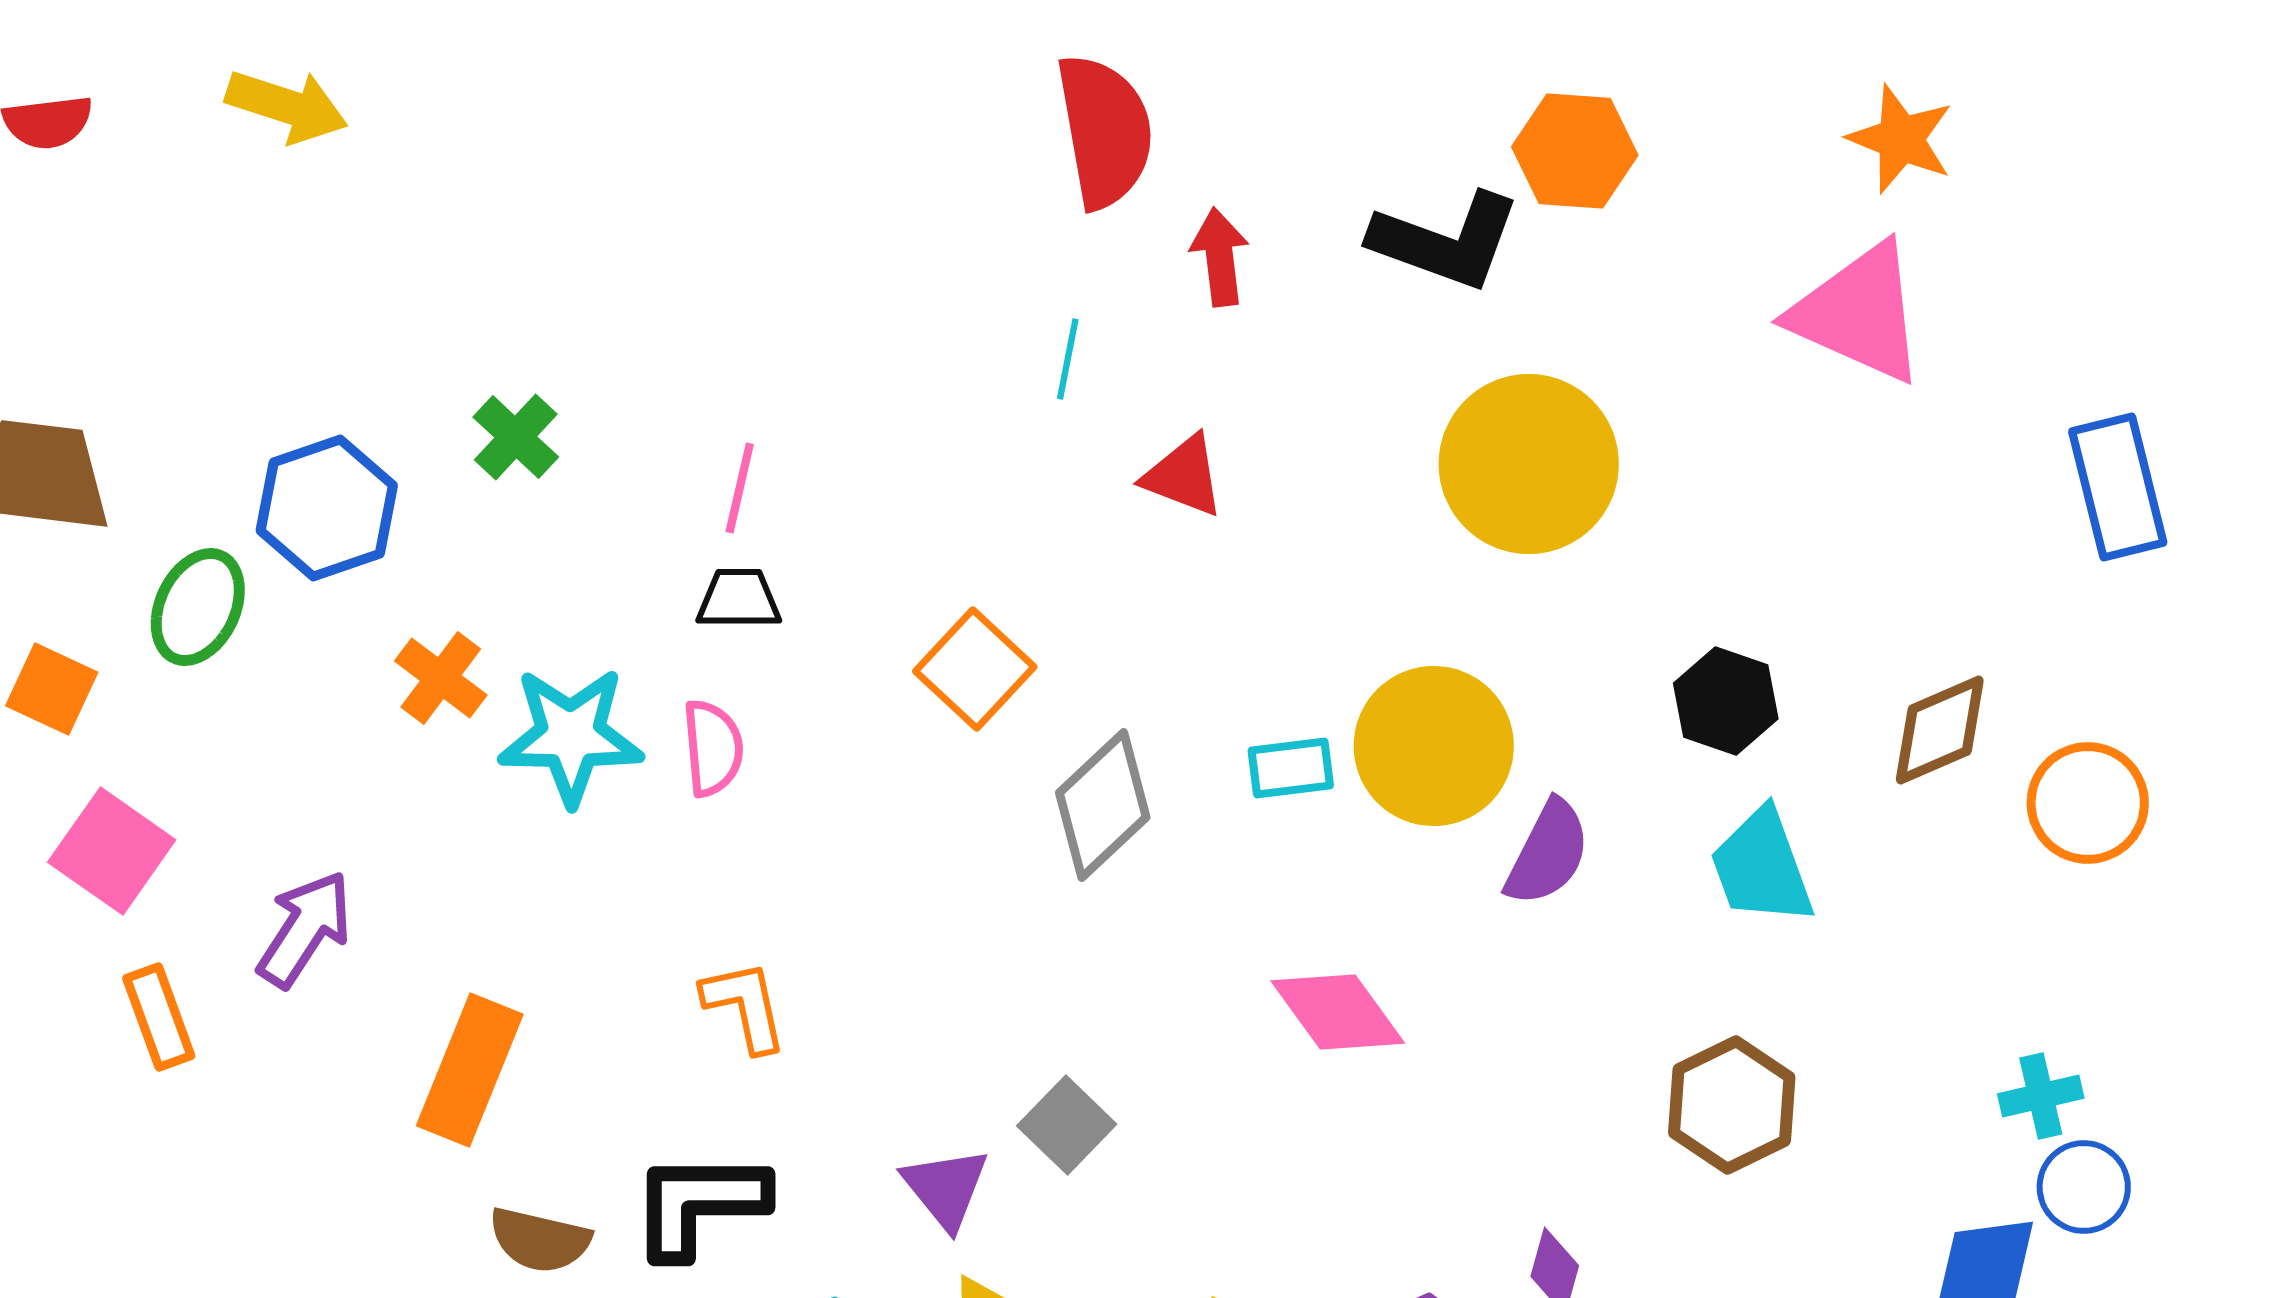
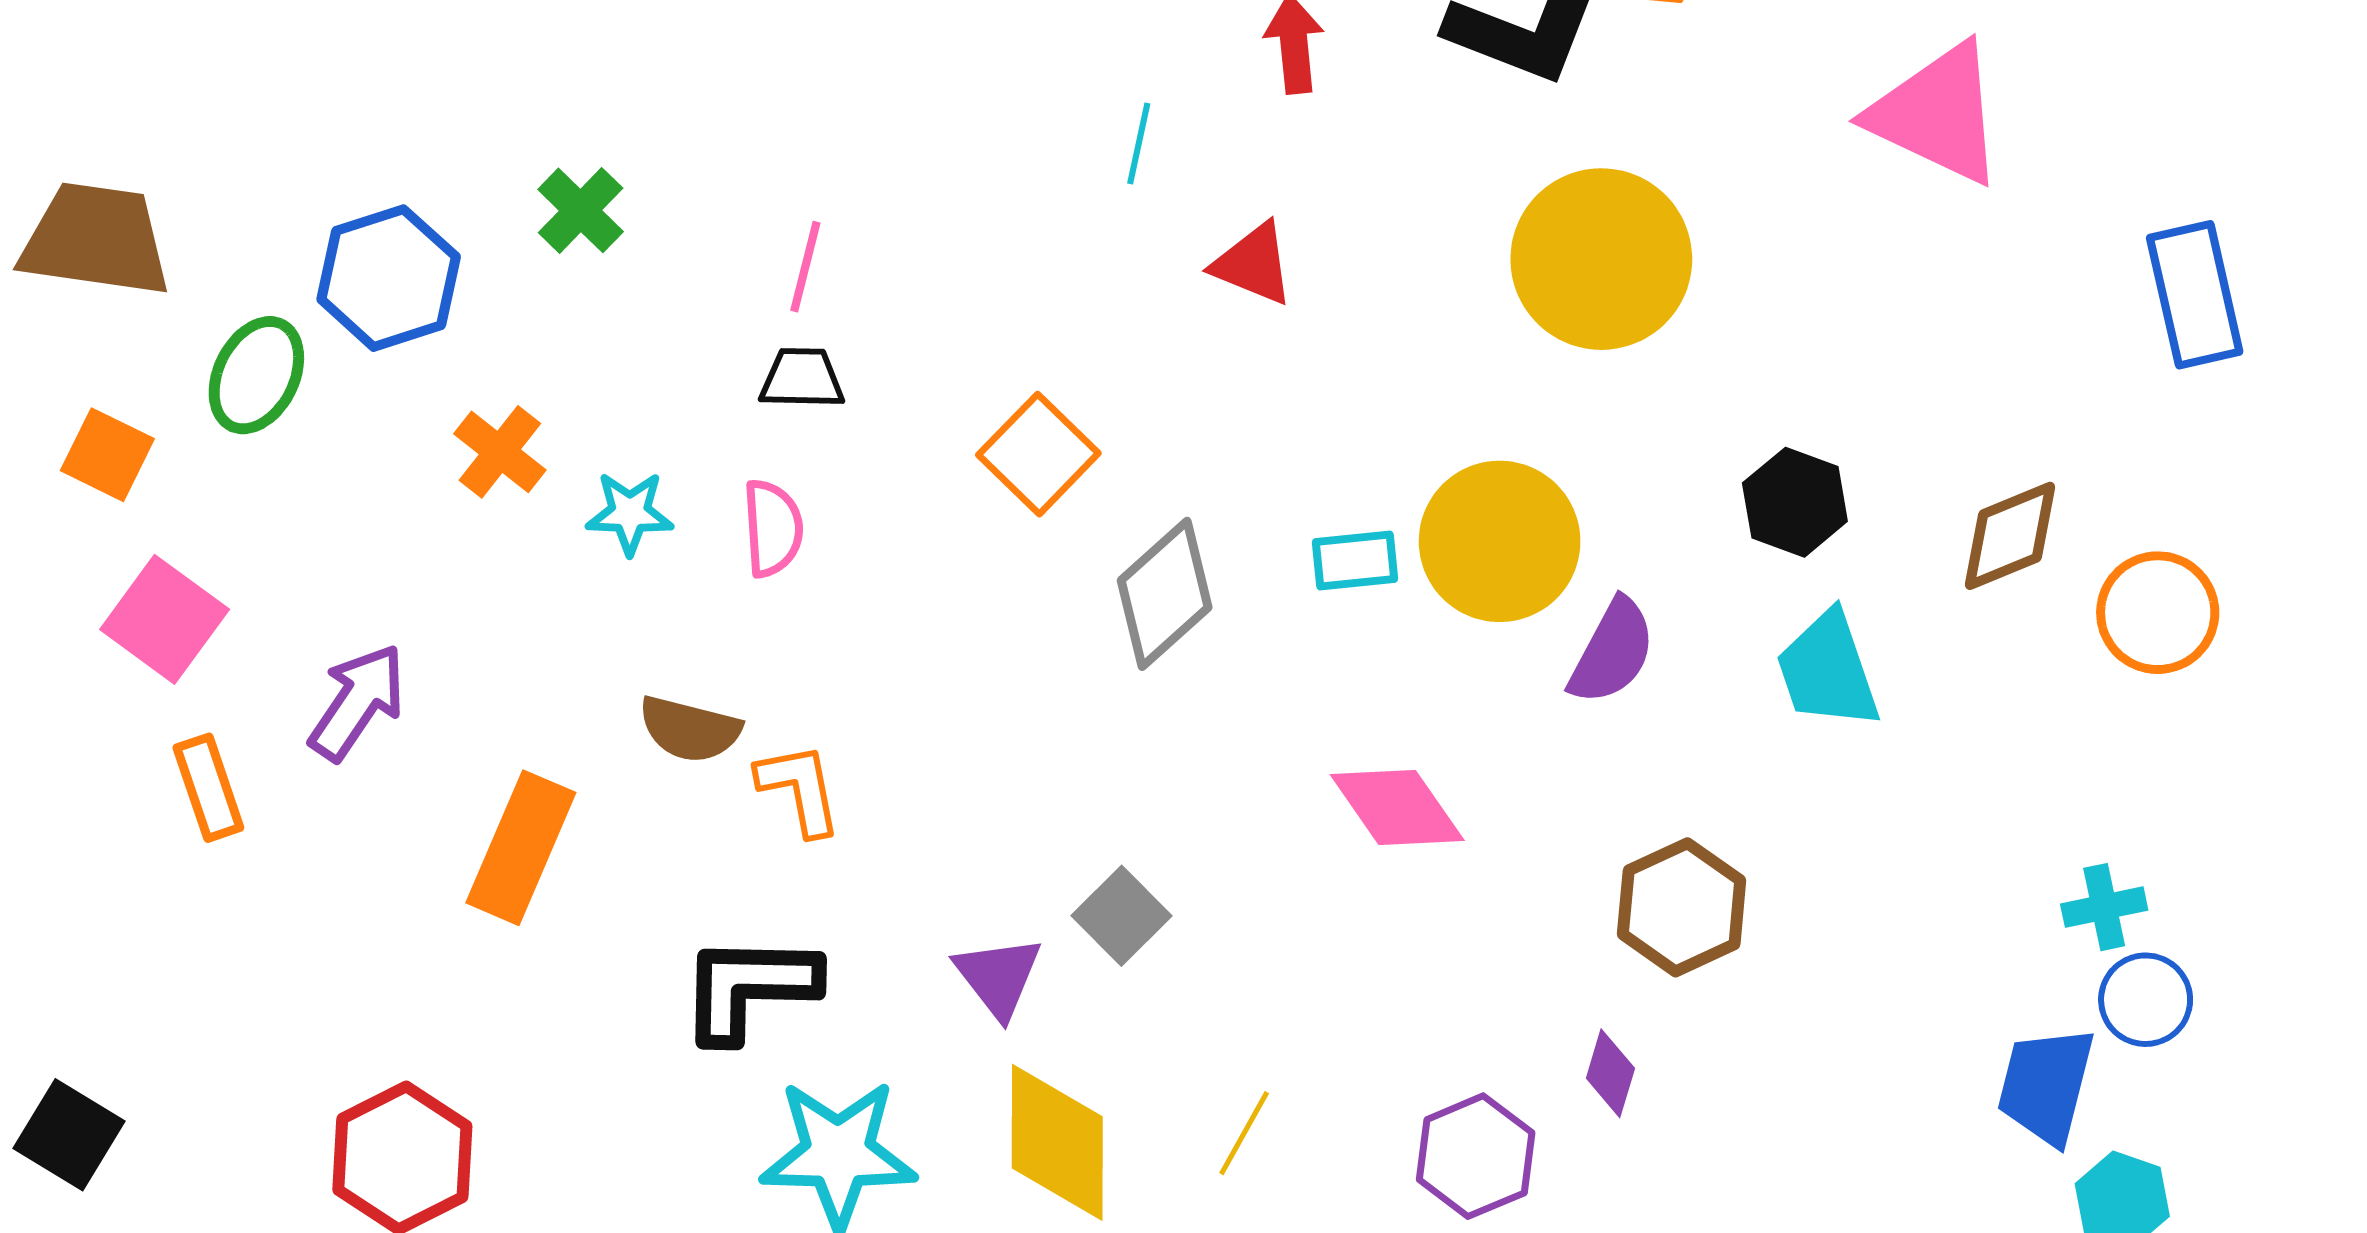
cyan star: (571, 736) -> (630, 513), size x0.6
brown hexagon: (1732, 1105) -> (1682, 907), moved
brown semicircle: (540, 1240) -> (690, 729), moved

